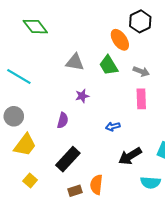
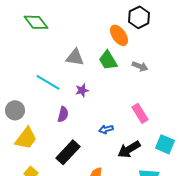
cyan line: (19, 77) -> (48, 82), moved
pink rectangle: (141, 99) -> (140, 113), moved, turned -30
blue arrow: (113, 126) -> (106, 129), moved

